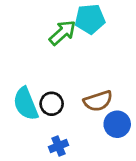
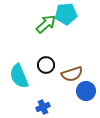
black circle: (52, 104) -> (46, 65), moved

